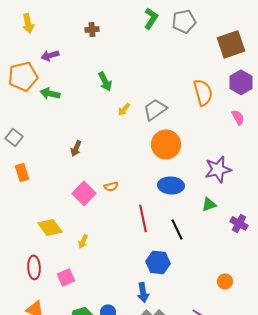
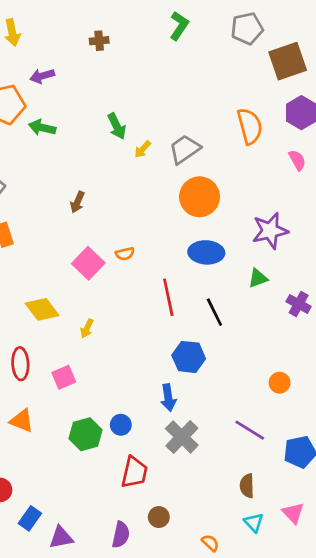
gray pentagon: (184, 21) -> (247, 28), moved
green arrow: (105, 81) -> (117, 126), moved

